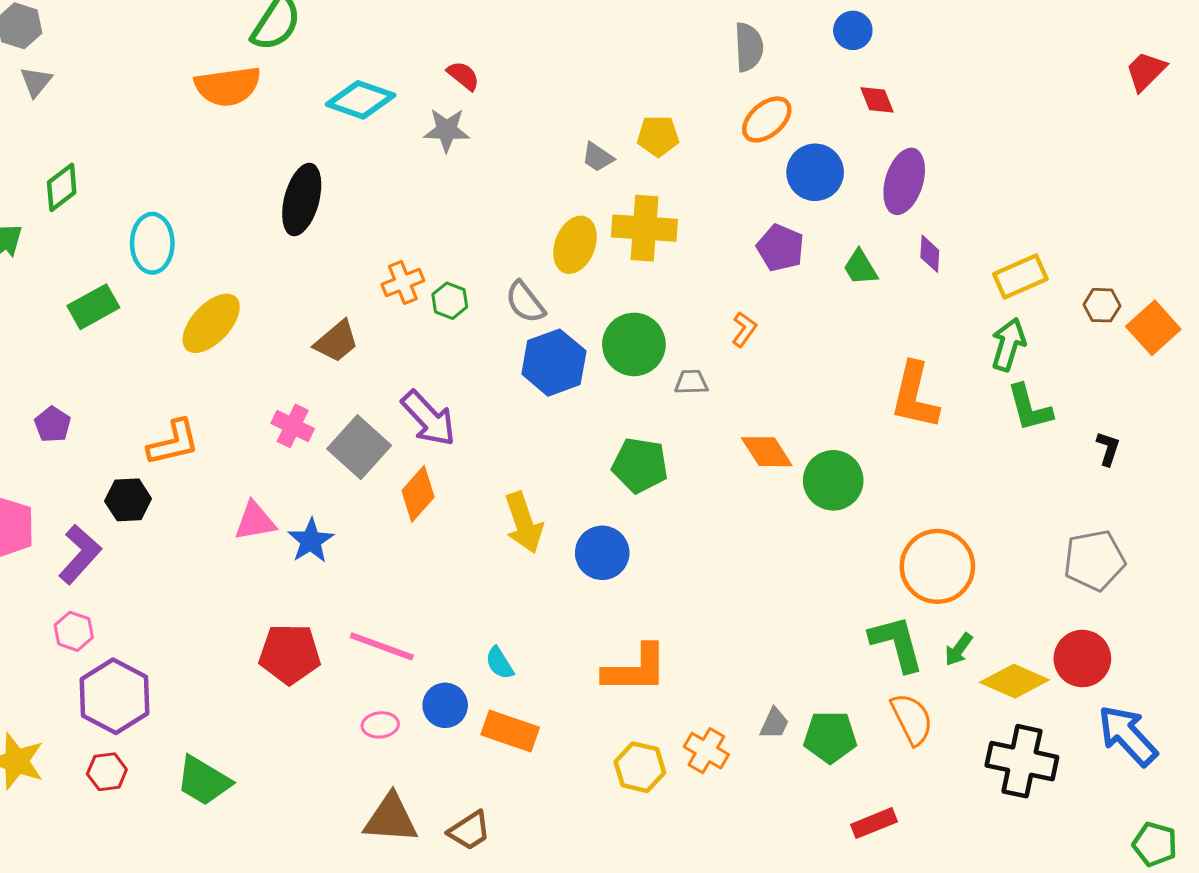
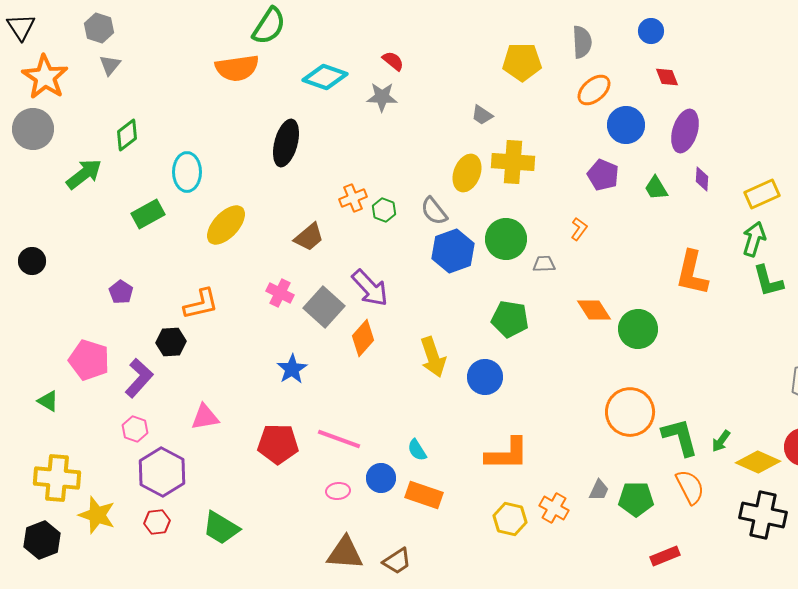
yellow pentagon: (658, 136) -> (522, 62), moved, size x1.4
pink triangle: (255, 521) -> (205, 417), moved
orange circle: (937, 566) -> (630, 412), moved

